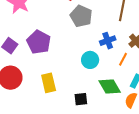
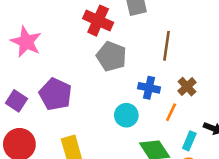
blue cross: (108, 41) -> (149, 88), turned 35

